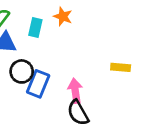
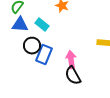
cyan rectangle: (35, 27) -> (42, 25), moved, turned -64

